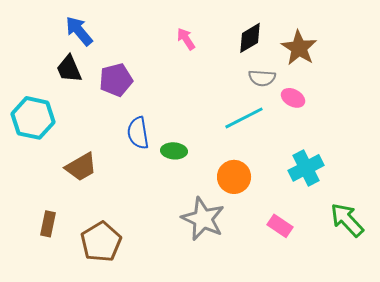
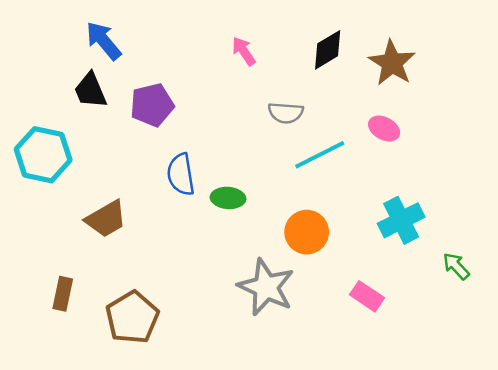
gray semicircle: (262, 78) -> (286, 113), moved
green arrow: (347, 220) -> (456, 266), moved, size x0.6

